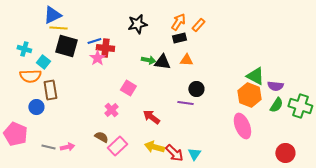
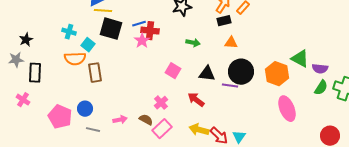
black triangle: (162, 62) -> (207, 74), moved
black circle: (196, 89) -> (241, 72), size x1.6
orange hexagon: (249, 95) -> (277, 74), moved
blue circle: (36, 107) -> (85, 109), moved
pink cross: (111, 110) -> (161, 103), moved
pink arrow: (67, 147) -> (120, 120), moved

